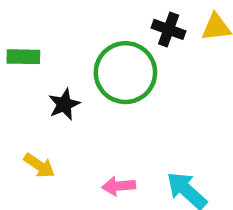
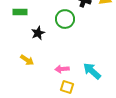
green circle: (125, 73) -> (65, 19), size x0.7

